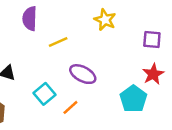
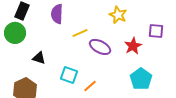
purple ellipse: (83, 74) -> (100, 47), moved
red star: (153, 74) -> (133, 46), moved
cyan square: (44, 94) -> (69, 75), turned -30

